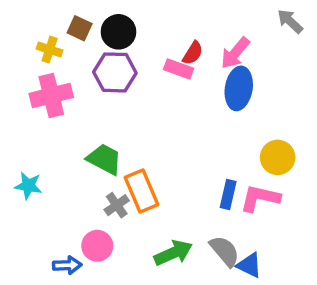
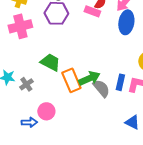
gray cross: (117, 205) -> (26, 84), moved
gray semicircle: (225, 251) -> (101, 88), moved
green arrow: (173, 253) -> (89, 78), moved

